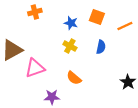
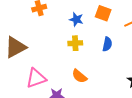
yellow cross: (70, 46) -> (75, 43), turned -32
pink triangle: (35, 68) -> (36, 78), moved

